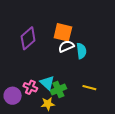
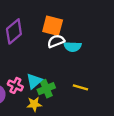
cyan semicircle: (81, 51) -> (73, 47), turned 98
cyan triangle: (47, 83) -> (34, 81), turned 35

